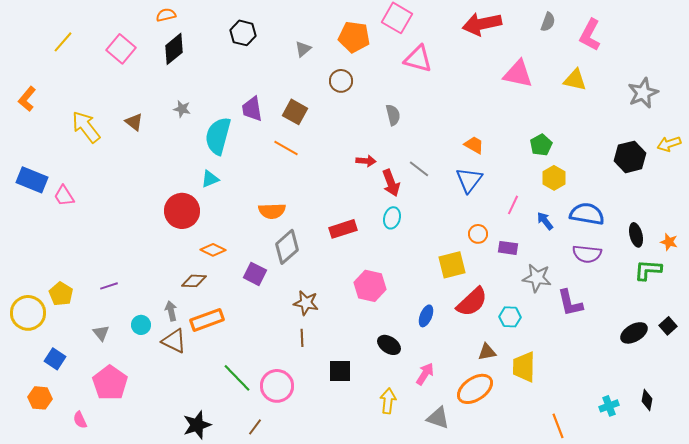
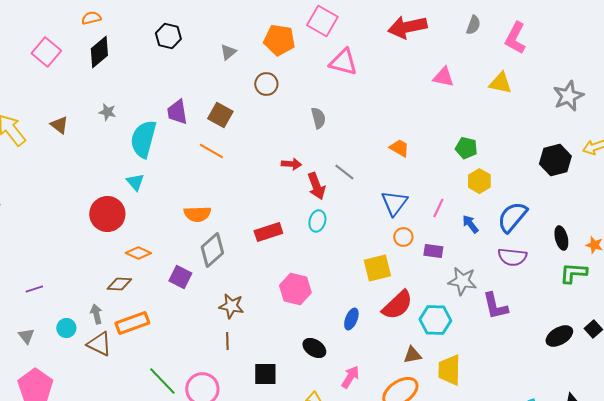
pink triangle: (518, 74) -> (443, 77), size x0.7
green pentagon: (541, 145) -> (466, 148), turned -30
cyan triangle: (210, 179) -> (135, 182), turned -48
blue triangle: (469, 180) -> (394, 203), moved
blue semicircle: (587, 214) -> (512, 217), turned -60
cyan hexagon: (510, 317) -> (435, 320), size x1.4

